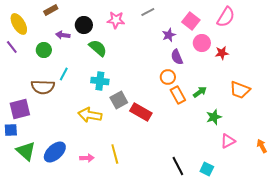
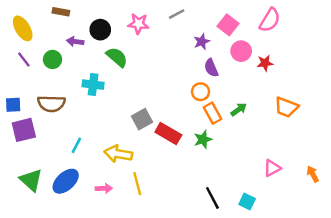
brown rectangle: (51, 10) -> (61, 12), turned 40
purple line: (12, 47) -> (24, 59), moved
cyan line: (64, 74) -> (76, 145), moved
cyan cross: (100, 81) -> (93, 85), moved
yellow arrow: (90, 115) -> (118, 154), moved
green star: (214, 117) -> (203, 139), moved
blue square: (11, 130) -> (13, 105), moved

